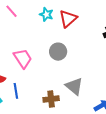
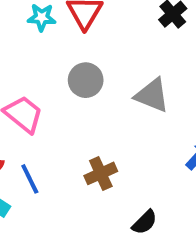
gray triangle: (74, 86) -> (152, 95), moved

